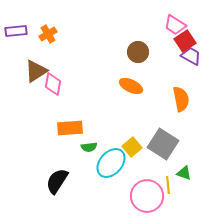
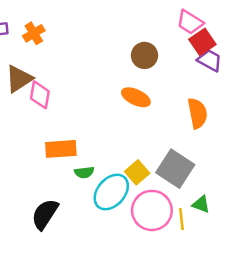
pink circle: (147, 196) -> (152, 210), moved

